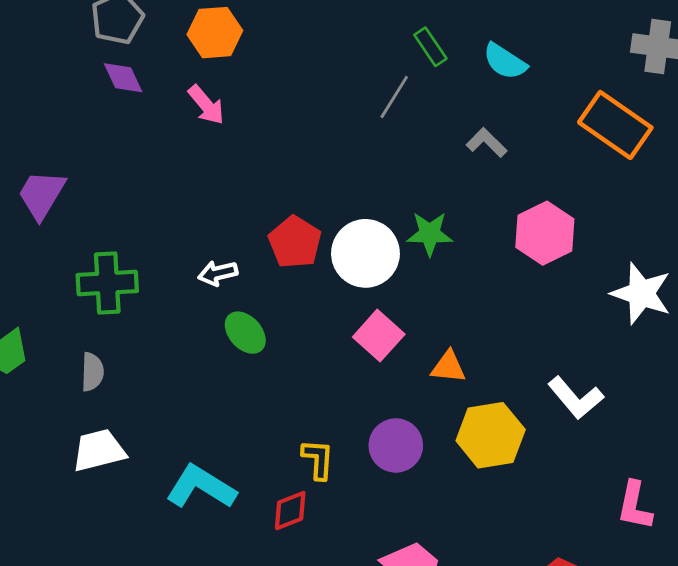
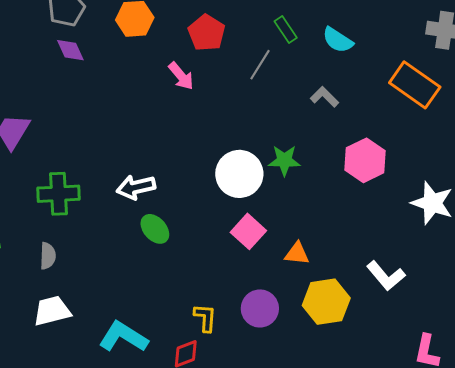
pink arrow: (206, 105) -> (181, 76), moved
red pentagon: (295, 242) -> (207, 33), moved
white arrow: (218, 273) -> (136, 187), size x1.4

